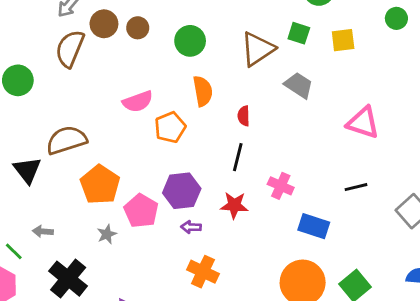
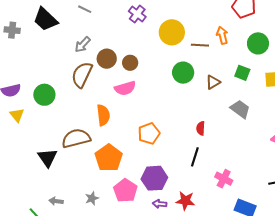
green circle: (190, 41) -> (183, 73), moved
brown triangle: (258, 49) -> (213, 82), size x0.6
orange semicircle: (203, 91) -> (103, 115), moved
pink semicircle: (138, 101) -> (125, 88), moved
orange pentagon: (100, 185) -> (109, 158), moved
red star: (234, 205) -> (185, 201), moved
gray star: (107, 234) -> (92, 198), moved

